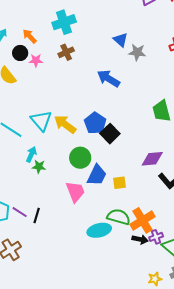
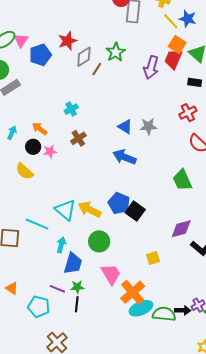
cyan cross: (64, 22) -> (71, 109), size x0.6
blue triangle: (121, 40) -> (125, 127), moved
green circle: (80, 158) -> (99, 241), moved
green star: (39, 167) -> (77, 287), moved
blue trapezoid: (97, 175) -> (73, 263), moved
purple line: (20, 212) -> (57, 289), moved
green semicircle: (119, 217) -> (164, 314), moved
orange cross: (143, 220) -> (133, 292), moved

